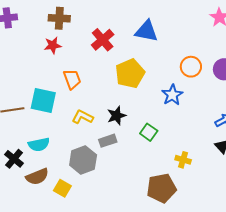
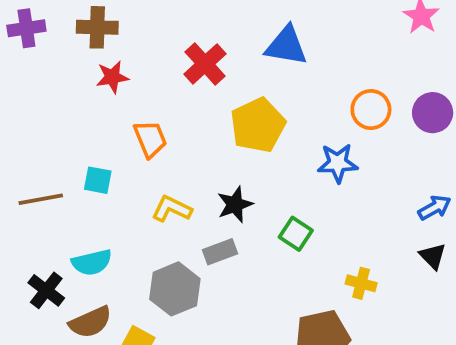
brown cross: (59, 18) -> (97, 27), moved
blue star: (172, 95) -> (338, 163), turned 30
cyan square: (43, 100) -> (98, 180), size x0.6

